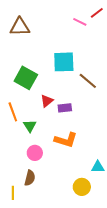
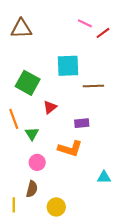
red line: (97, 13) -> (103, 33), moved
brown line: (88, 81) -> (93, 86), turned -42
purple rectangle: (65, 108) -> (82, 123), moved
yellow circle: (82, 187) -> (56, 207), moved

